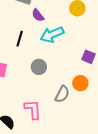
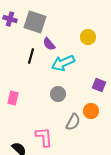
black line: (20, 39) -> (31, 56), moved
gray circle: (39, 67) -> (58, 94), moved

